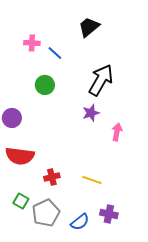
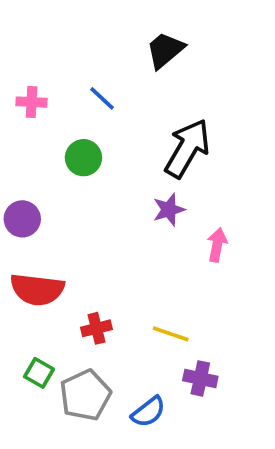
pink cross: (32, 43) -> (32, 102), moved
purple cross: (109, 214) -> (200, 378), moved

